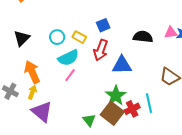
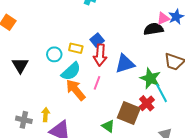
blue square: (103, 25) -> (97, 40), moved
black semicircle: (143, 37) -> (153, 29), moved
orange arrow: (32, 72) -> (76, 90), moved
pink line: (70, 75) -> (97, 83), moved
green star: (116, 96) -> (150, 78), moved

